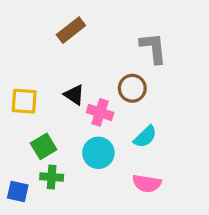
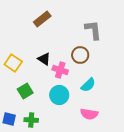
yellow square: (24, 101) -> (13, 63), turned 30
green cross: (52, 177) -> (31, 120), moved

